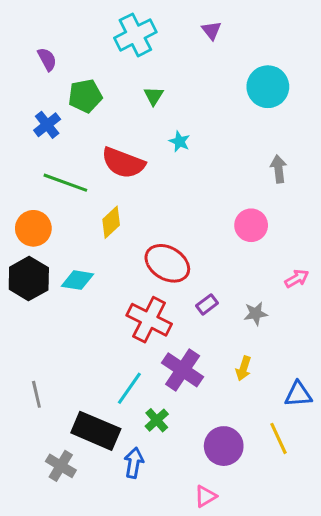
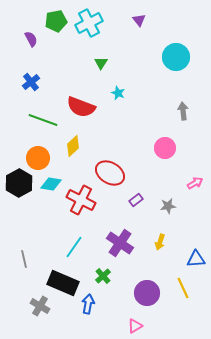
green pentagon: (85, 96) -> (56, 21), moved
orange circle: (33, 228) -> (38, 158), moved
red cross: (149, 320) -> (81, 200), moved
cyan line: (129, 388) -> (74, 247), moved

